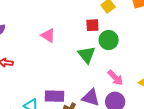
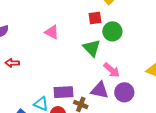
pink arrow: (115, 78) -> (112, 70), moved

